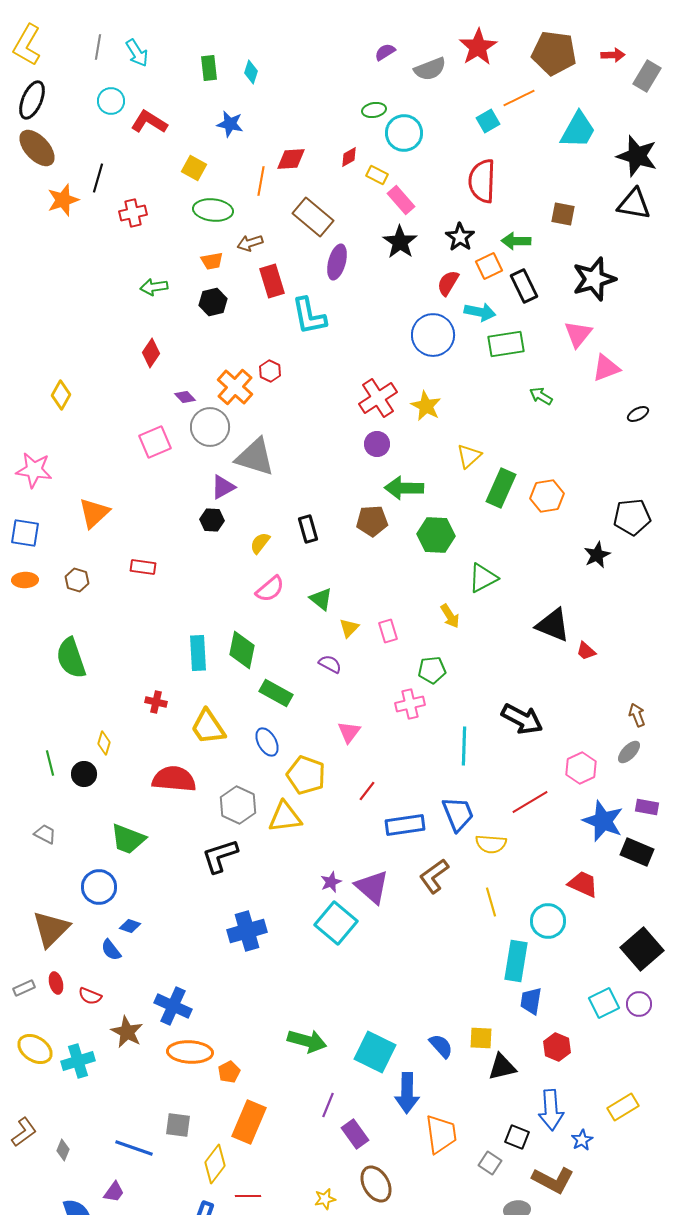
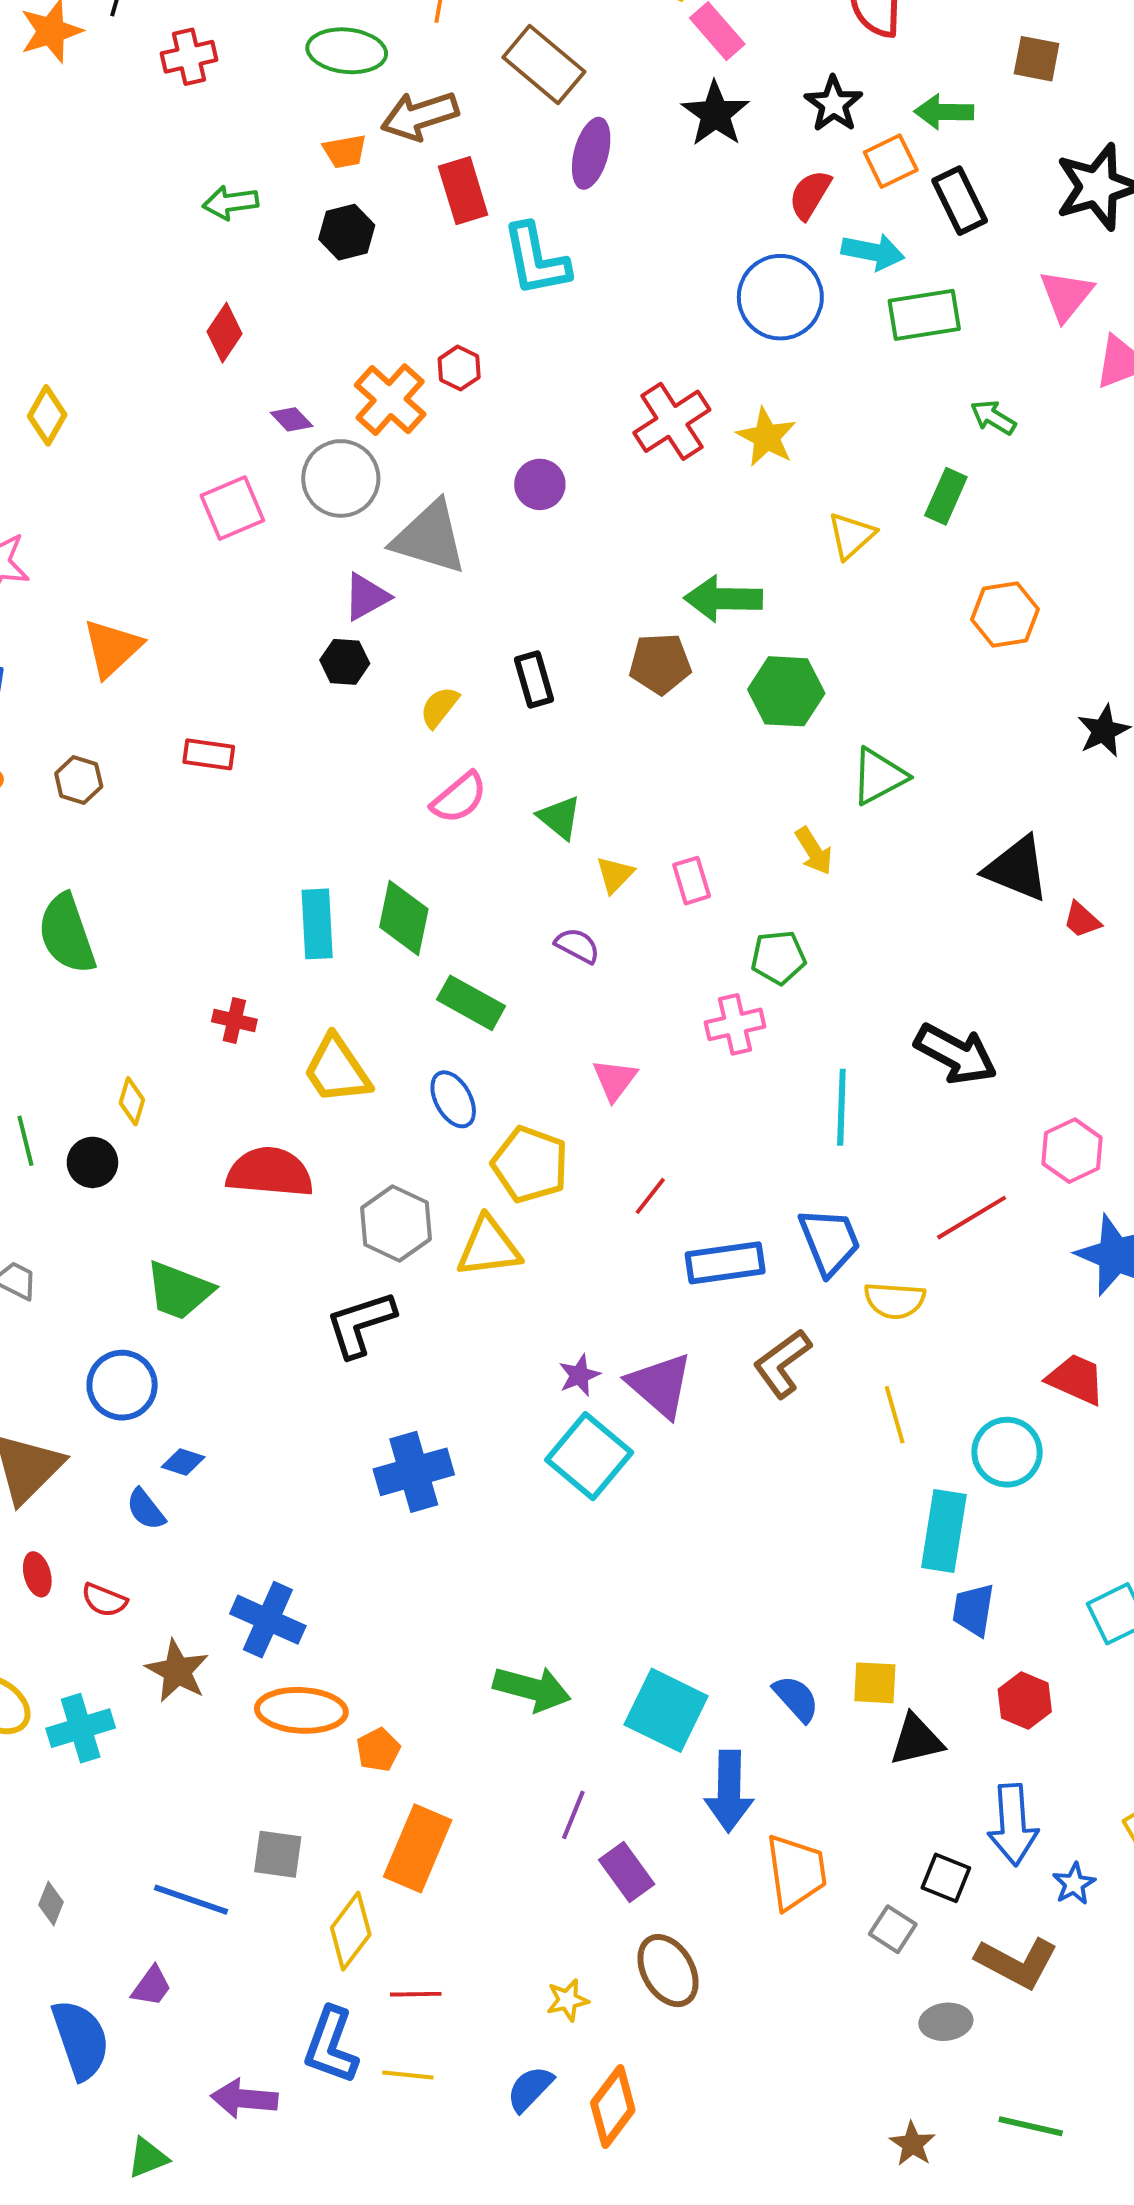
brown arrow: (250, 243) -> (420, 116), size x1.5
purple circle: (377, 444) -> (540, 484), moved
green rectangle: (501, 488) -> (946, 496), moved, size x0.7

